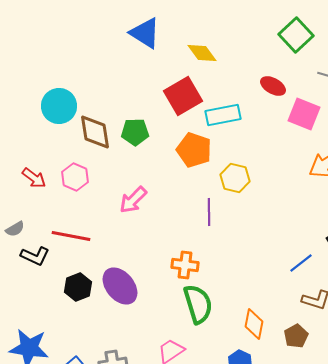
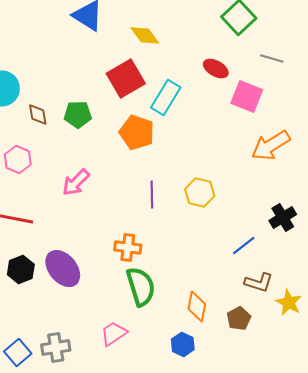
cyan rectangle: (223, 115) -> (166, 97), turned -48
brown diamond: (95, 132) -> (38, 114), size x0.6
yellow hexagon: (235, 178) -> (200, 192), moved

